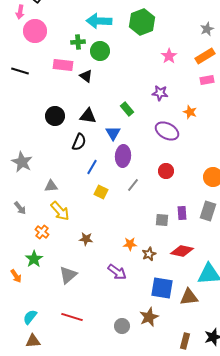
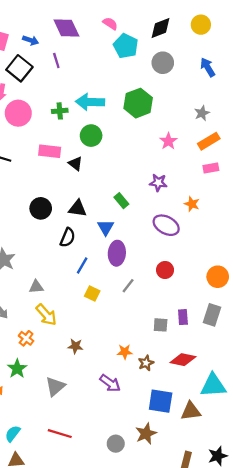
gray star: (207, 29) -> (202, 113), moved
green cross: (78, 42) -> (60, 111), moved

